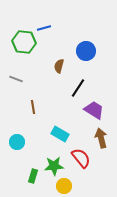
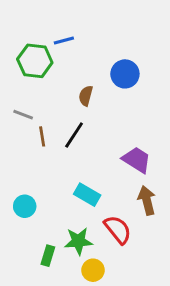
black line: (78, 88) -> (74, 135), moved
brown line: (33, 107) -> (42, 136), moved

